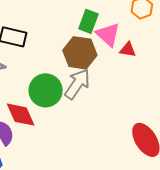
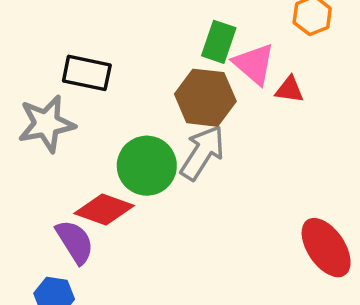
red diamond: (21, 115) -> (104, 209), turned -44

